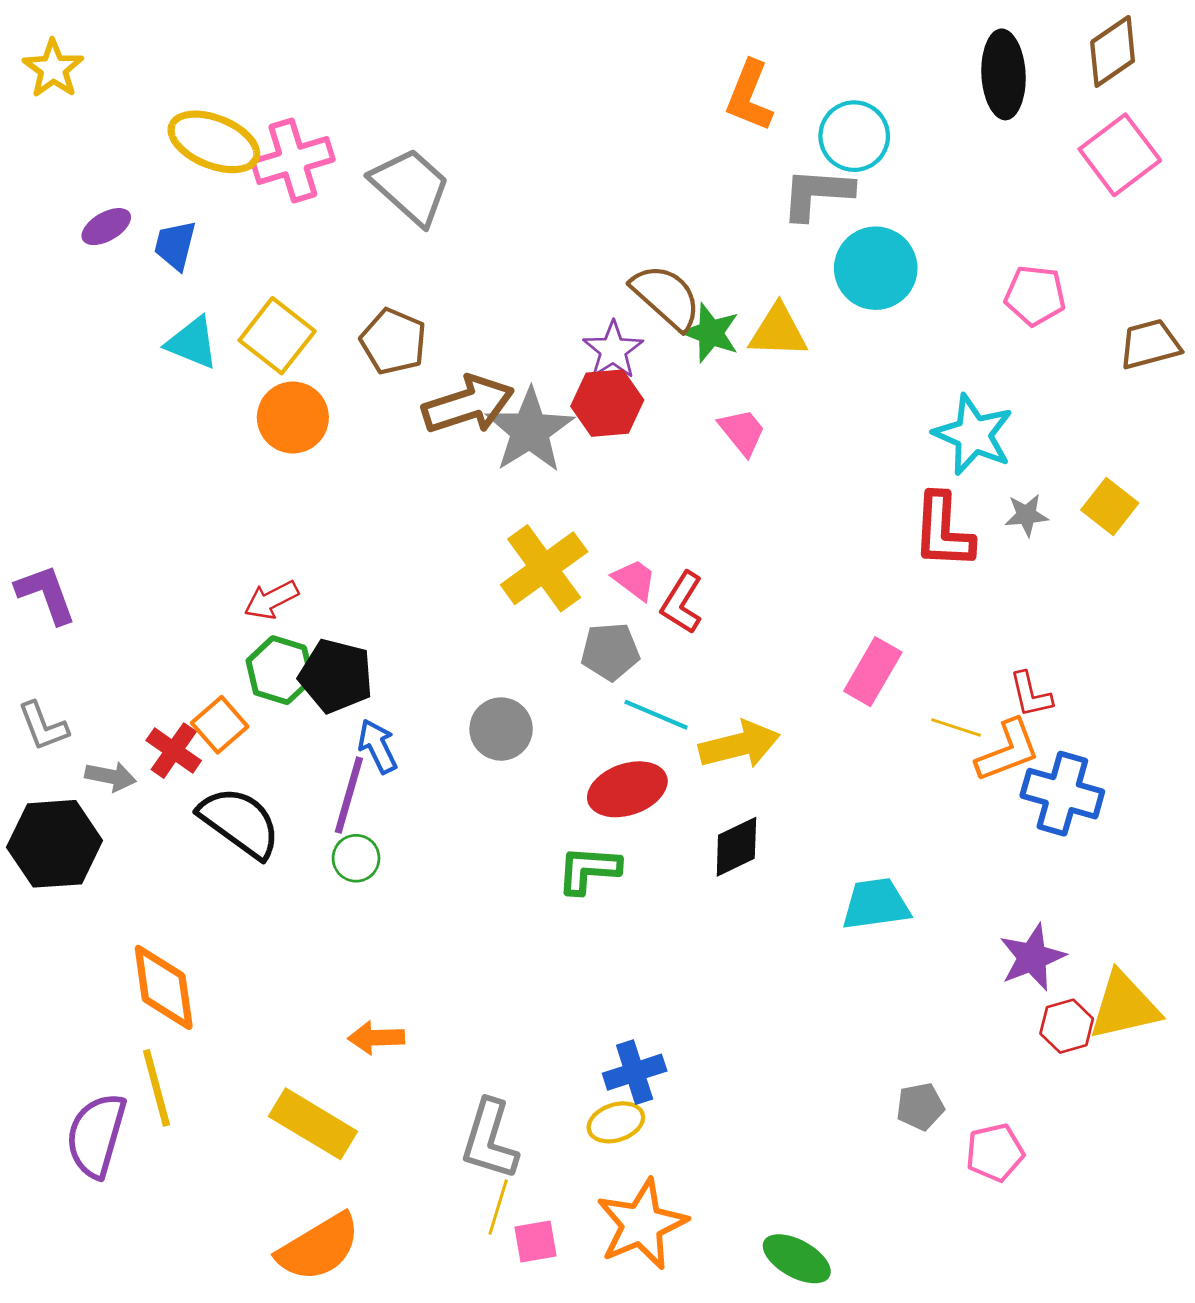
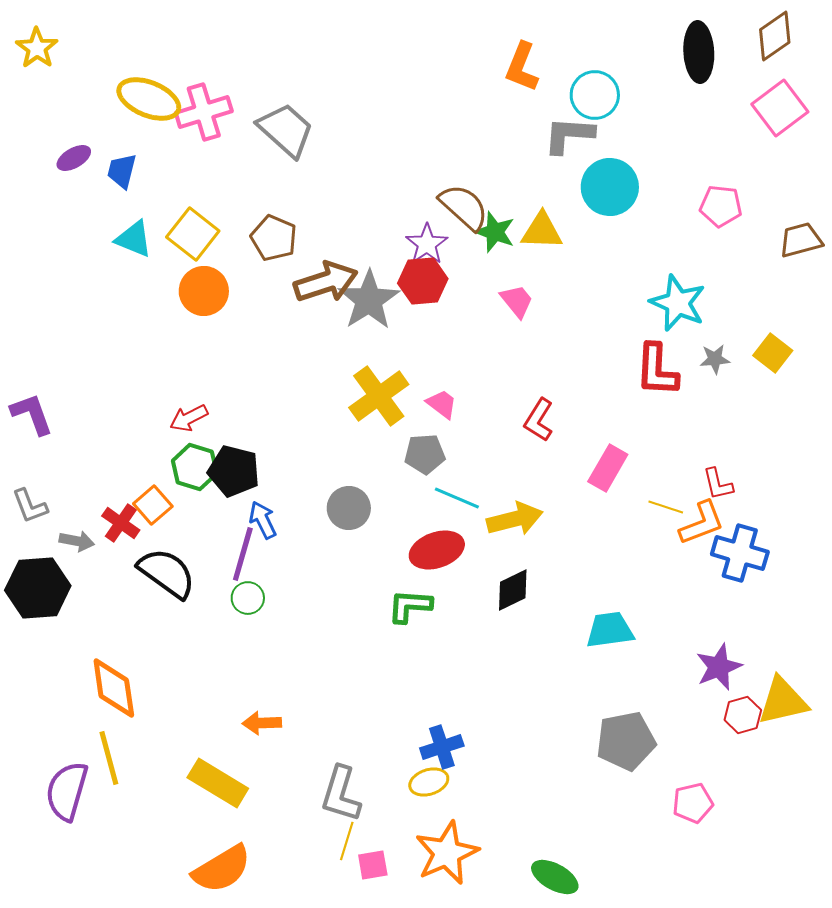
red L-shape: (682, 603) -> (539, 420), moved
gray pentagon: (920, 1107) -> (626, 741), moved, size x1.8

